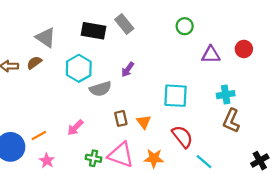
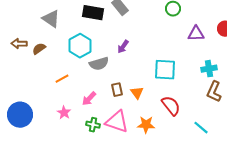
brown semicircle: (34, 63) -> (39, 49), moved
pink arrow: (75, 128) -> (89, 99), moved
orange line: (39, 136) -> (62, 79), moved
pink star: (47, 161) -> (64, 113), moved
cyan line: (204, 162) -> (201, 128), moved

